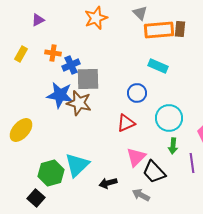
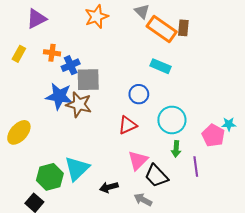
purple triangle: (38, 20) -> (36, 19), size x1.5
orange rectangle: (159, 30) -> (162, 29), turned 40

